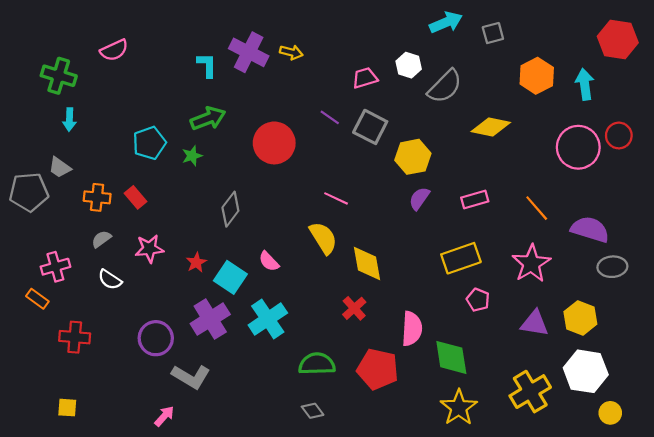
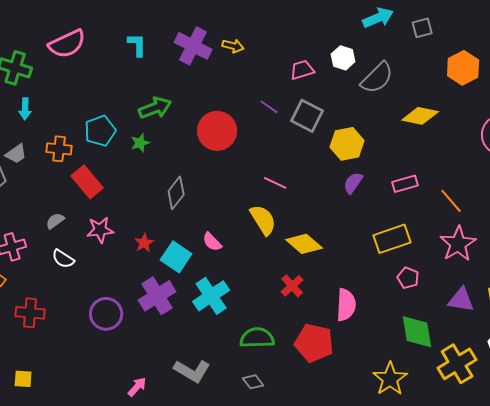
pink semicircle: (114, 50) -> (67, 44), size x1.4
cyan L-shape: (207, 65) -> (137, 45), moved
gray trapezoid: (60, 168) -> (16, 154), turned -70
orange cross: (97, 197) -> (59, 149), moved
red rectangle: (135, 197) -> (87, 182), size x1.5
orange line: (537, 208) -> (451, 201), moved
yellow diamond: (367, 264) -> (304, 244), turned -39
green diamond: (451, 357) -> (417, 332), moved
gray L-shape: (191, 377) -> (192, 371), moved
pink arrow: (164, 416) -> (137, 387), moved

